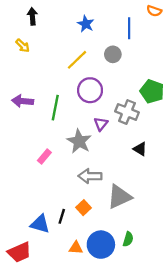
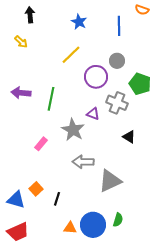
gray circle: (113, 54) -> (117, 61), moved
purple circle: (90, 90) -> (96, 77), moved
purple triangle: (101, 124) -> (93, 114), turned -48
orange square: (84, 208) -> (36, 189), moved
blue triangle: (40, 224) -> (16, 200), moved

